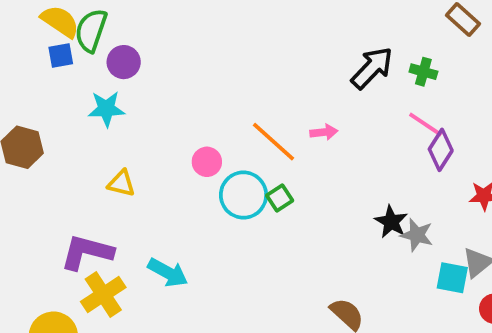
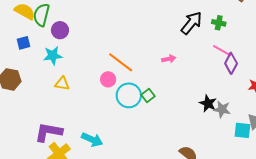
blue square: (61, 55) -> (24, 43), moved
orange line: (273, 142) -> (121, 62), moved
yellow triangle: (121, 183) -> (62, 83), moved

